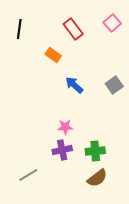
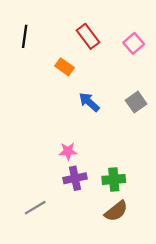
pink square: (112, 23) -> (134, 43), moved
pink star: (65, 127) -> (68, 151), moved

